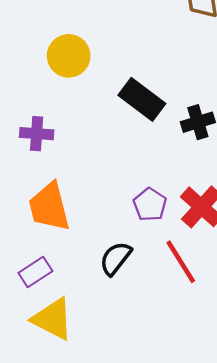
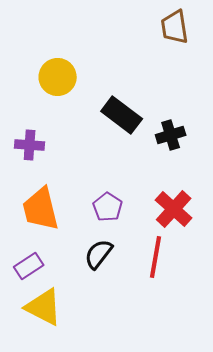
purple pentagon: (150, 205) -> (108, 207), moved
red line: (181, 262) -> (156, 257), turned 42

